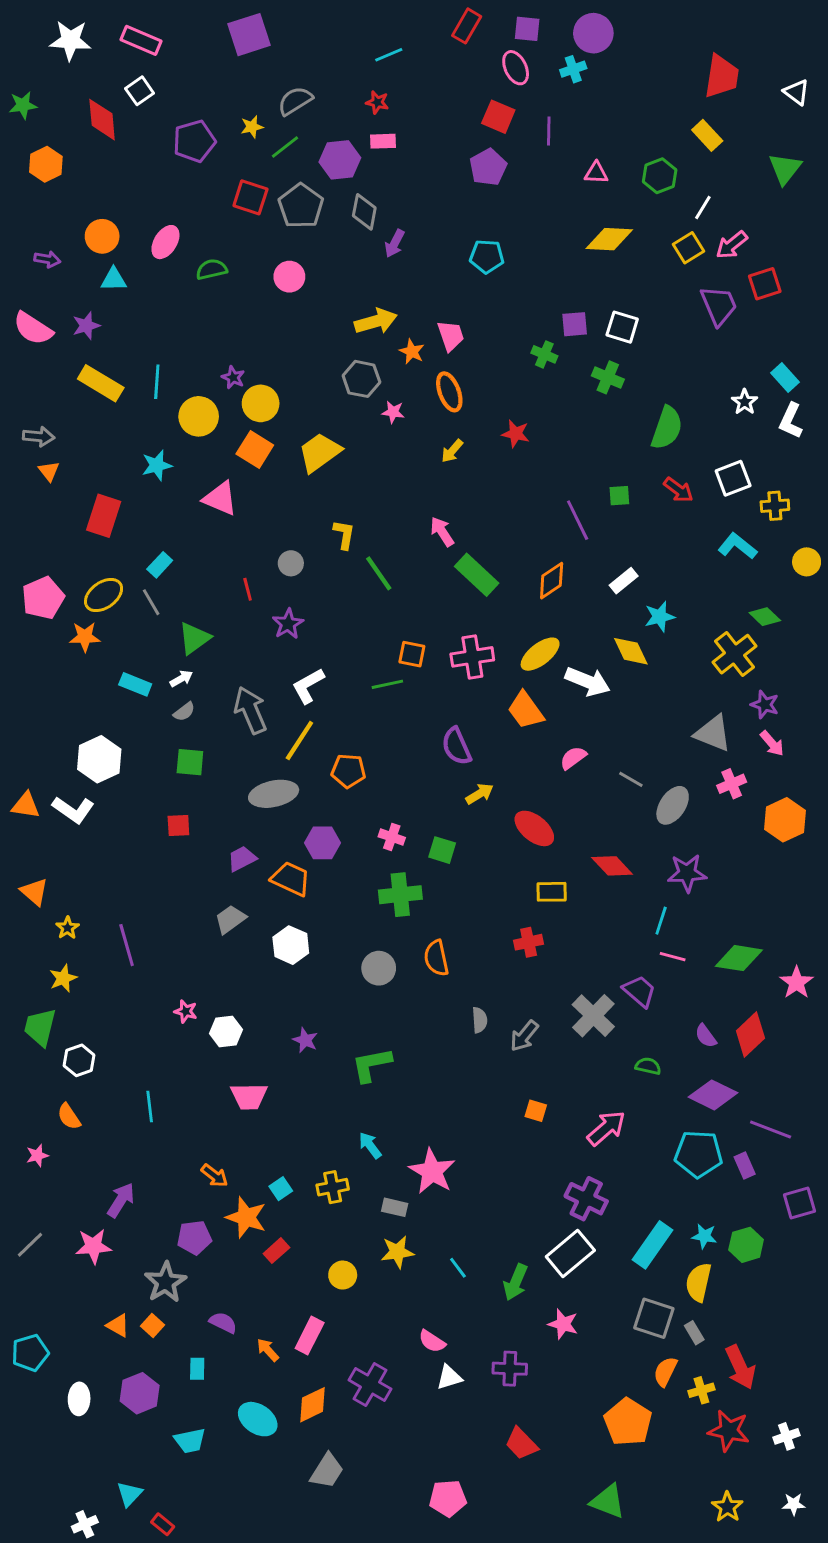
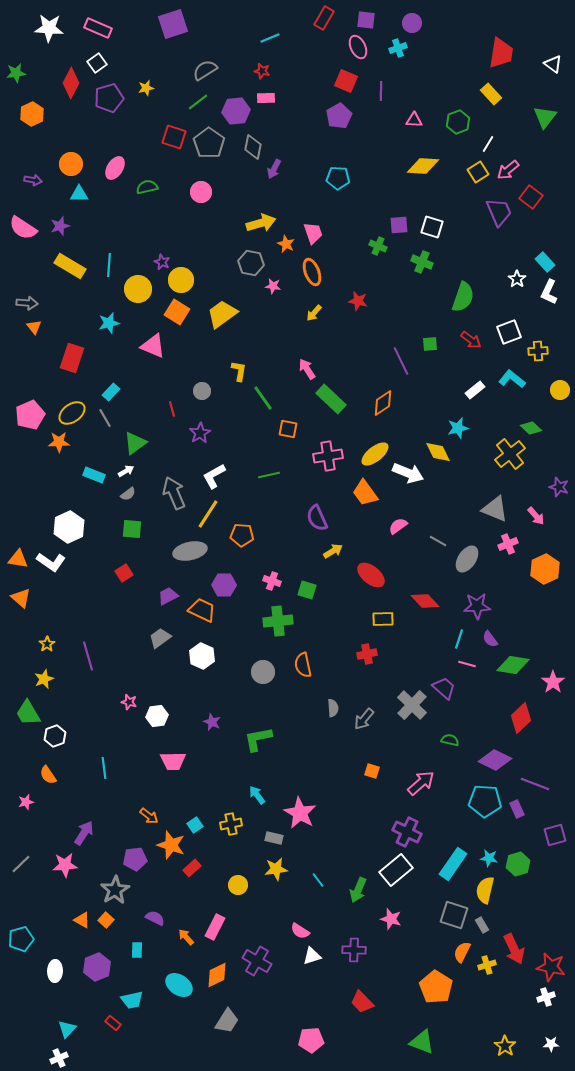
purple circle: (593, 33) -> (412, 23), size x0.7
red diamond: (102, 120) -> (71, 83), turned 32
yellow star: (252, 127) -> (146, 88), moved
purple pentagon: (194, 141) -> (109, 98), moved
red square: (765, 284) -> (531, 197), turned -35
white rectangle: (624, 581) -> (475, 390), moved
orange square: (412, 654) -> (288, 429), moved
purple star: (765, 705) -> (559, 487), moved
red square: (178, 826) -> (124, 573), turned -30
orange triangle: (34, 892) -> (21, 598), moved
green trapezoid: (40, 1027) -> (28, 713), turned -44
purple semicircle: (706, 1036) -> (490, 639), moved
red star: (729, 1431) -> (551, 967), moved
cyan triangle: (129, 1494) -> (67, 1029), moved
red rectangle: (163, 1524) -> (113, 1023), moved

